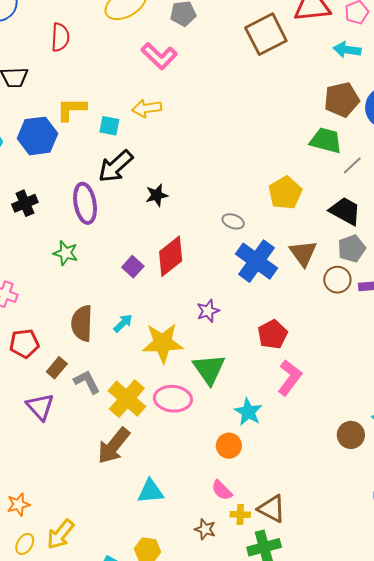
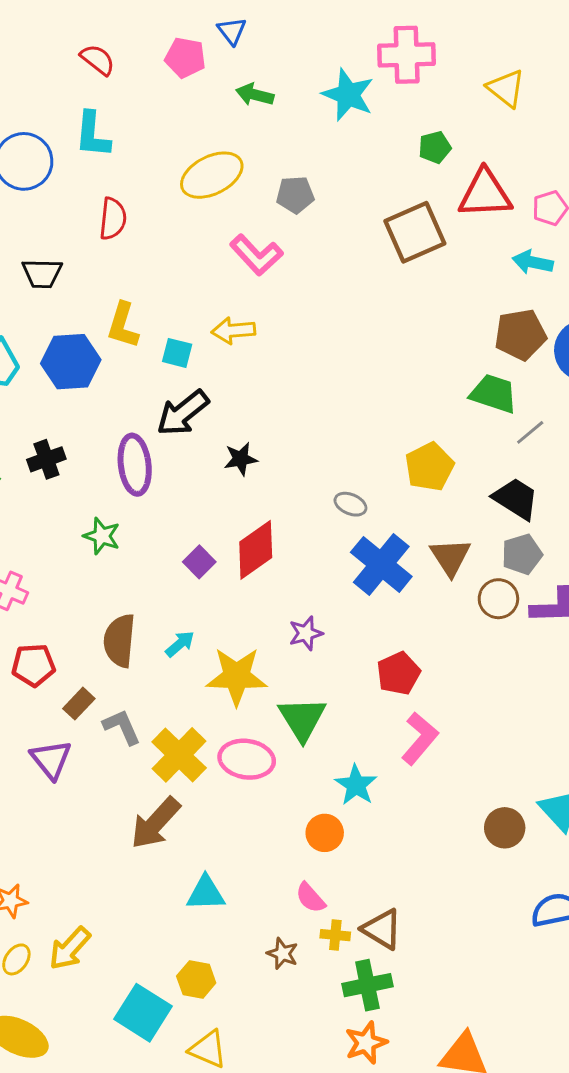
yellow L-shape: (71, 109) -> (123, 325), turned -76

